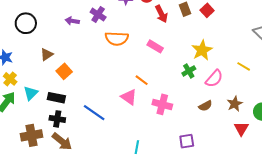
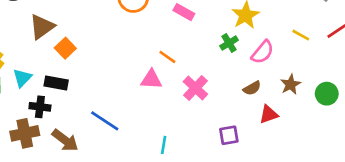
brown triangle: (47, 55) -> (42, 27), size x1.5
pink triangle: (129, 97) -> (151, 79), turned -30
pink cross: (162, 104) -> (195, 88), turned 30
blue line: (94, 113) -> (105, 121), moved
black cross: (57, 119) -> (40, 107), moved
red triangle: (241, 129) -> (269, 114), moved, turned 42

